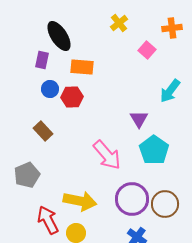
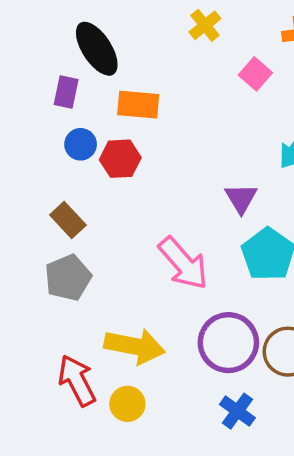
gray pentagon: (27, 175) -> (68, 278), moved

